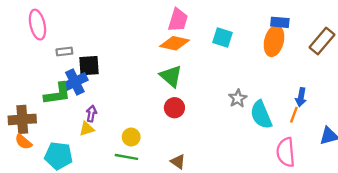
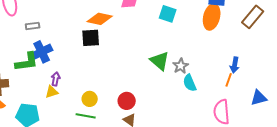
orange diamond: (174, 43) -> (100, 19), moved
black square: (89, 66) -> (91, 38), moved
green triangle: (171, 76) -> (160, 61), moved
red circle: (174, 108) -> (127, 101), moved
cyan semicircle: (261, 115) -> (190, 83), moved, size x0.7

